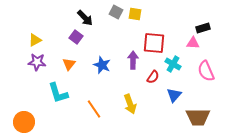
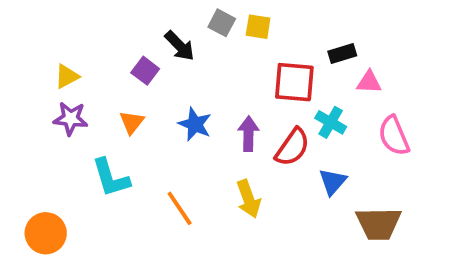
black arrow: (85, 18) -> (180, 46), moved
black rectangle: (203, 28) -> (342, 53), moved
purple arrow: (133, 60) -> (248, 134), moved
red semicircle: (153, 77) -> (292, 147), size x1.5

